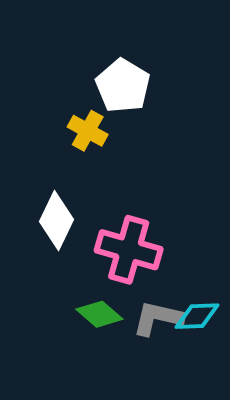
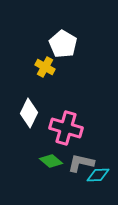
cyan diamond: (197, 316) -> (98, 175), moved

